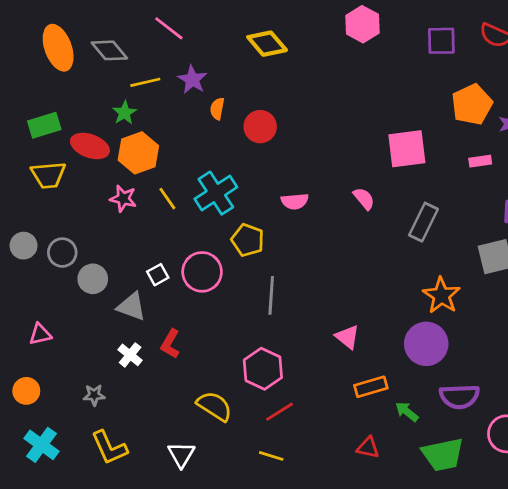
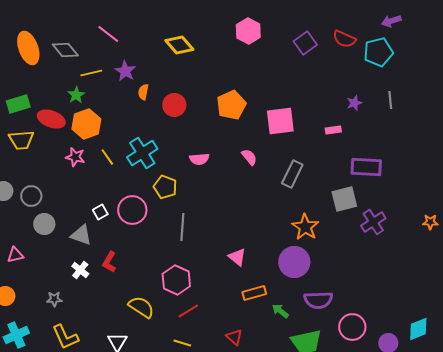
purple square: (441, 41) -> (305, 43), turned -35
orange pentagon: (472, 104) -> (231, 105), moved
gray circle: (93, 279) -> (44, 224), moved
cyan cross: (42, 445) -> (16, 335), turned 30
red triangle: (368, 448) -> (234, 337), moved, turned 30

